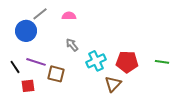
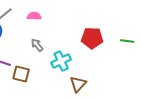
red pentagon: (127, 62) -> (92, 38), moved
green line: (162, 62) -> (127, 41), moved

